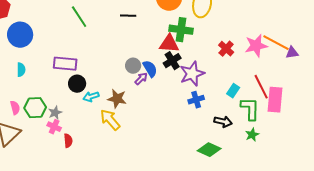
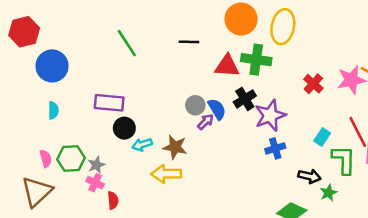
red triangle: (169, 44) -> (227, 66), moved
yellow arrow: (110, 120) -> (166, 174), turned -50
green star: (252, 135) -> (329, 193), moved

